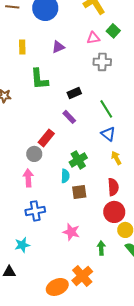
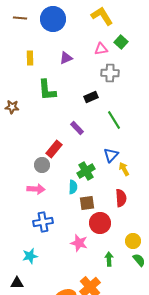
black rectangle: (74, 93) -> (91, 97), moved
blue triangle: (108, 134) -> (111, 155), moved, turned 35
pink arrow: (28, 178) -> (36, 189), turned 96
red circle: (114, 212) -> (100, 223), moved

